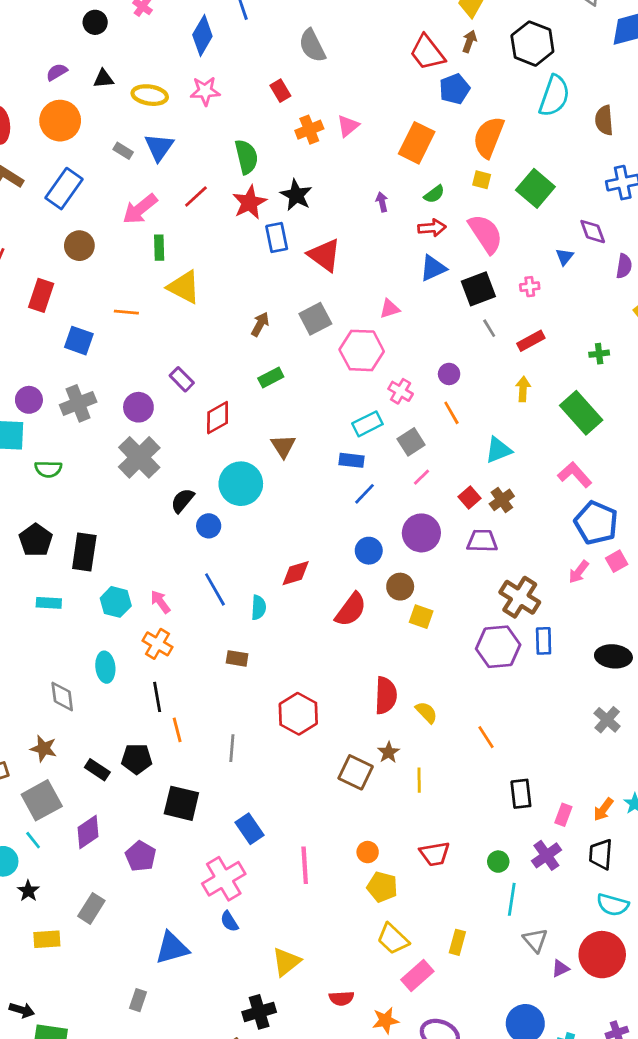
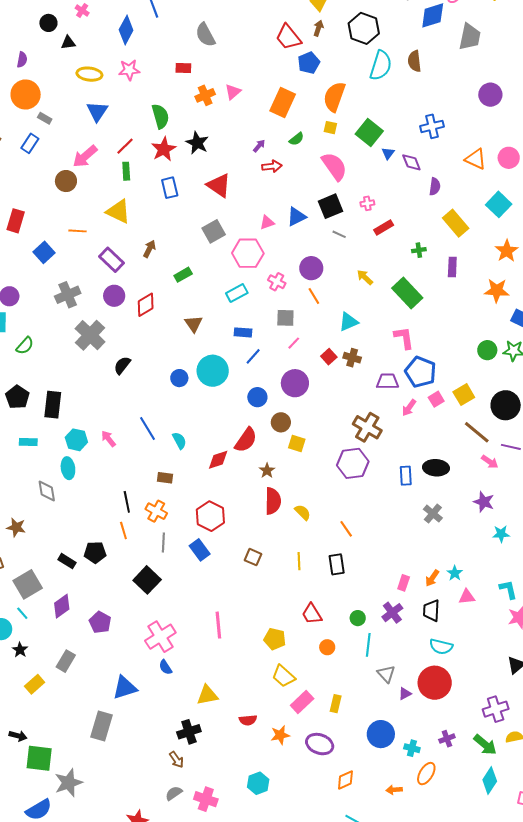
purple semicircle: (57, 72) -> (22, 60), turned 133
black triangle: (103, 79) -> (68, 43), moved
red rectangle: (280, 91) -> (183, 68), turned -56
brown semicircle: (604, 120) -> (414, 61), moved
gray rectangle: (123, 151) -> (45, 118), moved
blue rectangle: (64, 189) -> (30, 143), size x0.7
purple arrow: (382, 202) -> (259, 146), turned 56
red arrow: (432, 228) -> (272, 166), moved
blue rectangle: (277, 237) -> (170, 188), moved
brown circle: (79, 246) -> (66, 181), moved
green rectangle: (159, 248) -> (126, 171), moved
blue triangle: (564, 257) -> (388, 153), moved
blue triangle: (433, 268) -> (296, 217), moved
brown arrow: (260, 324) -> (149, 249), moved
gray line: (489, 328) -> (339, 234), turned -32
blue square: (79, 341) -> (44, 252), turned 30
red rectangle: (531, 341) -> (384, 227), moved
purple circle: (449, 374) -> (311, 268), size x1.5
purple rectangle: (182, 379) -> (112, 260), moved, size x1.4
yellow arrow: (523, 389) -> (365, 277), turned -48
gray cross: (78, 403) -> (68, 295), moved
purple circle: (138, 407) -> (114, 296), moved
cyan rectangle: (367, 424) -> (237, 293), moved
gray square: (411, 442) -> (285, 318), turned 36
green semicircle: (48, 469) -> (25, 346), turned -48
pink L-shape: (575, 475) -> (404, 338), turned 35
cyan circle: (241, 484) -> (213, 371), moved
brown cross: (502, 500) -> (352, 358), turned -36
blue circle: (209, 526) -> (179, 378), moved
purple trapezoid: (482, 541) -> (387, 381), moved
red diamond: (296, 573) -> (218, 460), moved
cyan semicircle: (259, 607) -> (179, 441), turned -30
blue rectangle: (544, 641) -> (406, 476), moved
orange cross: (157, 644) -> (156, 511), moved
cyan ellipse: (105, 667) -> (68, 468), moved
gray diamond: (62, 696) -> (47, 491), moved
black line: (157, 697) -> (127, 502), moved
brown star: (44, 749) -> (16, 527), moved
brown star: (389, 752) -> (267, 471), moved
brown square: (356, 772) -> (253, 557), size x0.7
black rectangle: (521, 794) -> (337, 564), moved
black square: (181, 803) -> (147, 580), moved, turned 32
blue rectangle: (250, 829) -> (200, 550), moved
orange circle: (368, 852) -> (327, 647), moved
red trapezoid: (435, 854) -> (312, 614), turned 70
yellow rectangle: (47, 939) -> (35, 684), turned -36
yellow rectangle: (457, 942) -> (336, 704), moved
yellow triangle: (286, 962) -> (207, 695), turned 30
gray rectangle: (138, 1000) -> (101, 726), size x1.8

